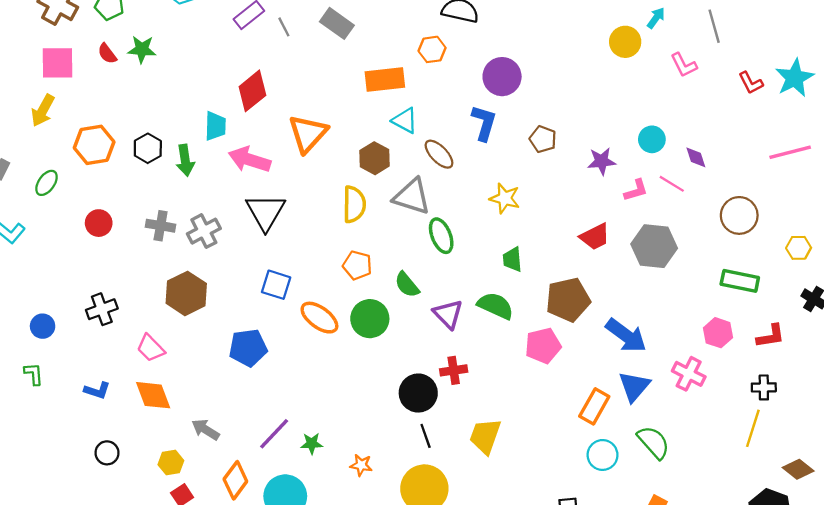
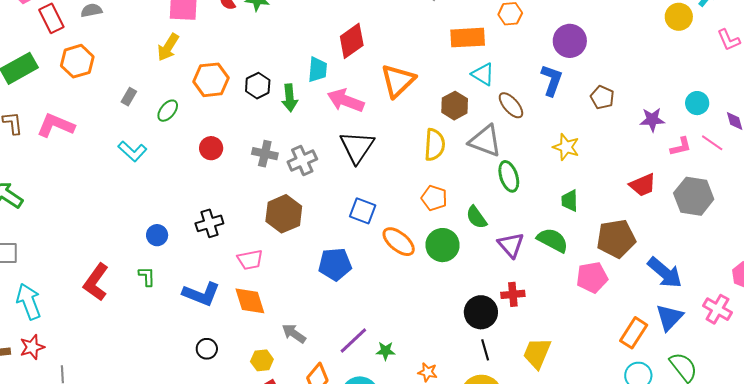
pink trapezoid: (151, 348) -> (250, 260), turned -60
blue L-shape: (97, 390) -> (201, 294), size x1.6

